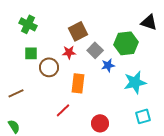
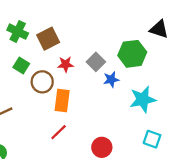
brown square: (78, 31) -> (48, 39), moved
green square: (31, 53) -> (21, 65), turned 32
orange rectangle: (78, 83) -> (62, 101), moved
cyan square: (143, 116) -> (152, 139), turned 35

